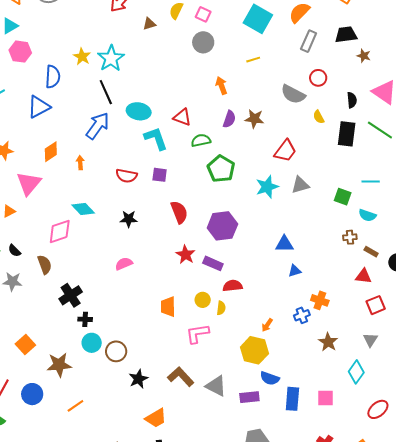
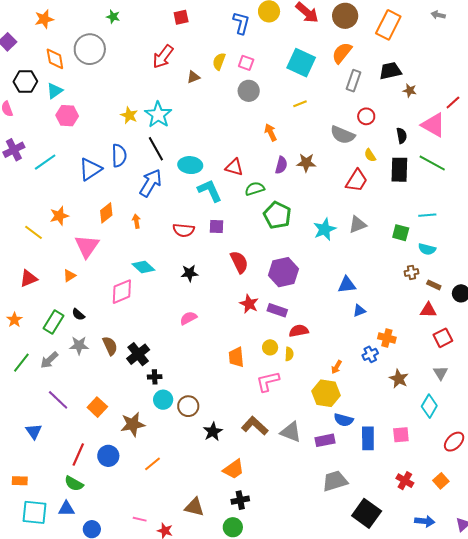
blue semicircle: (53, 77) -> (119, 156), moved
red trapezoid: (285, 151) -> (357, 181), moved
brown semicircle: (45, 265) -> (110, 346), moved

